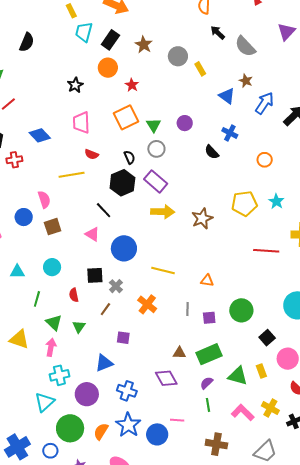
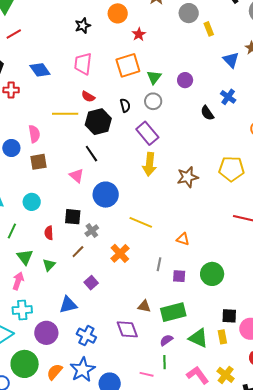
black hexagon: (122, 183) -> (98, 122), moved
yellow arrow: (163, 212) -> (149, 164), turned 85
purple square: (123, 338) -> (91, 283), turned 32
black square: (267, 338) -> (229, 316), moved, turned 35
pink line: (177, 420) -> (147, 374), moved

